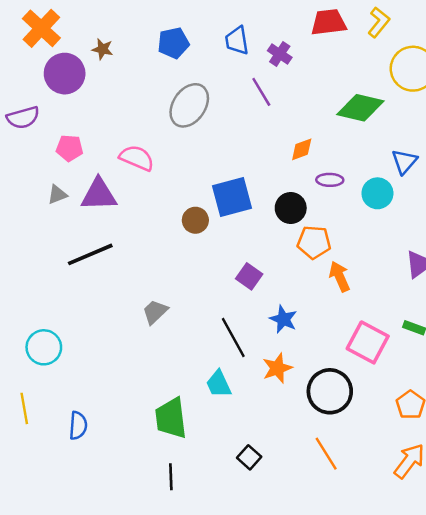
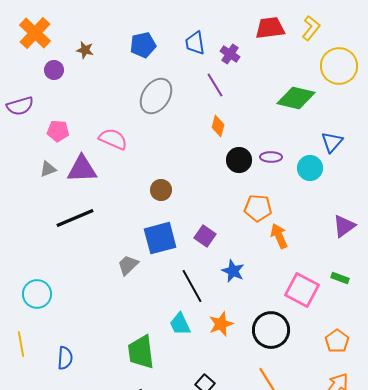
purple circle: (65, 74) -> (54, 70), size x0.6
orange diamond: (302, 149) -> (218, 126), moved, turned -55
blue square: (232, 197) -> (160, 238), moved
black circle: (291, 208) -> (239, 160), moved
orange star: (277, 368) -> (221, 324), moved

